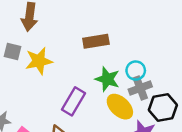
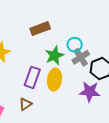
green star: (107, 79) -> (54, 55), turned -30
yellow ellipse: (120, 107) -> (55, 80), moved, turned 65

